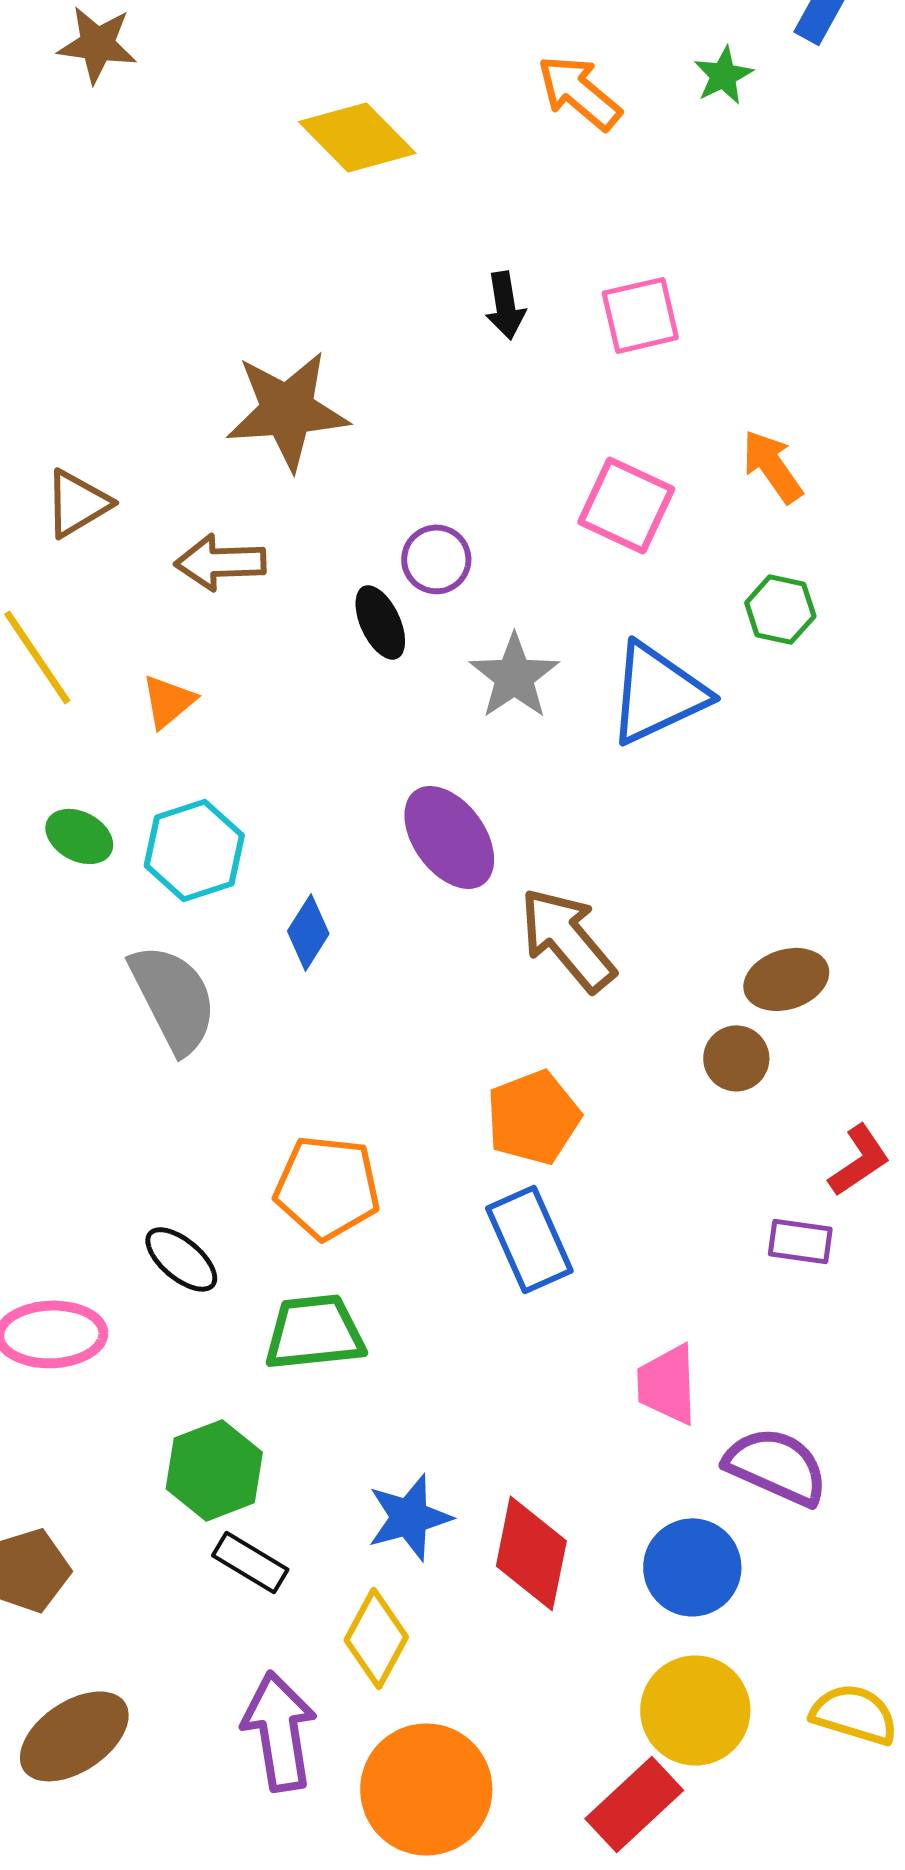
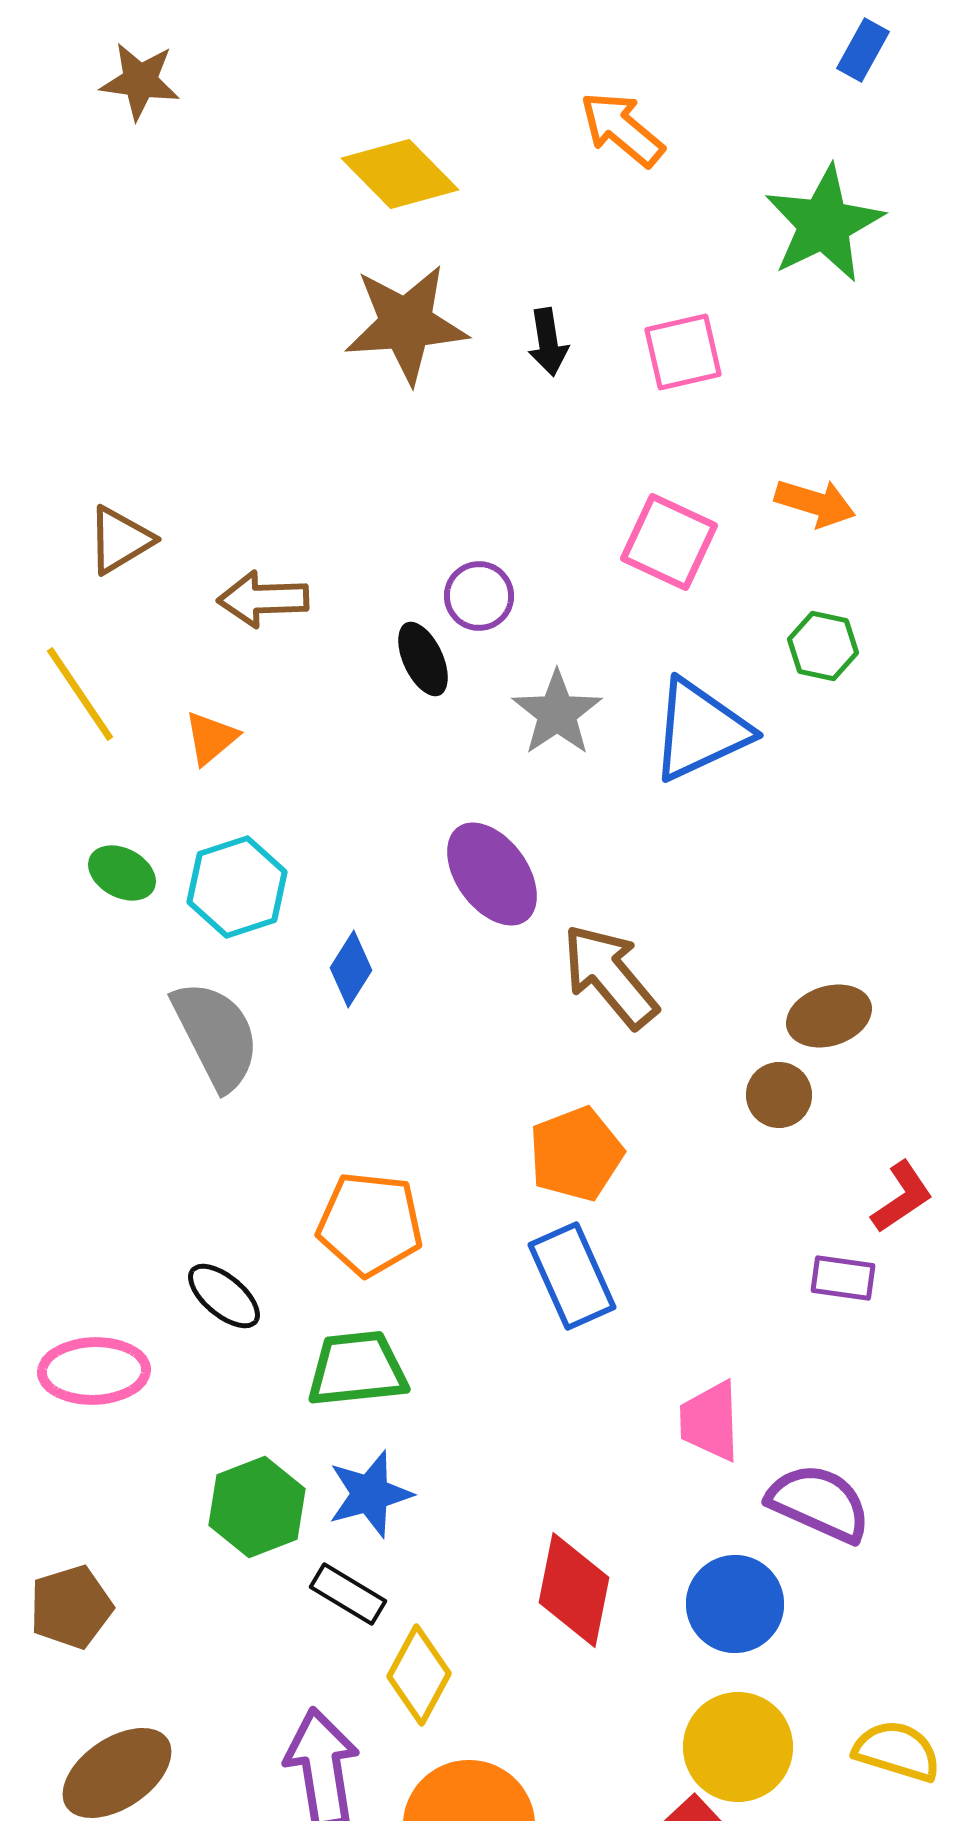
green star: (723, 75) -> (824, 224), moved, size x2.0
brown star: (287, 410) -> (406, 324), moved
orange arrow: (772, 466) -> (815, 503), turned 142
blue star: (409, 1517) -> (370, 1494), moved
black rectangle: (250, 1562) -> (348, 1594), moved

